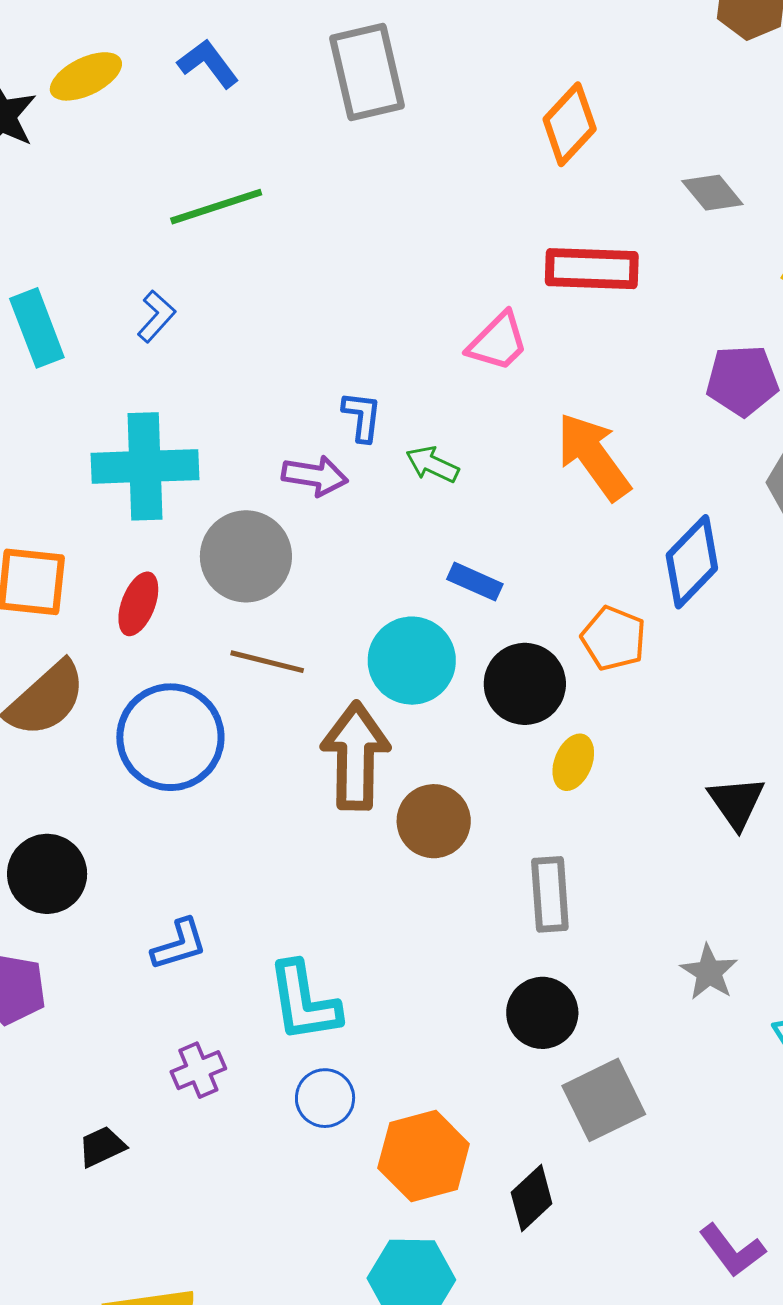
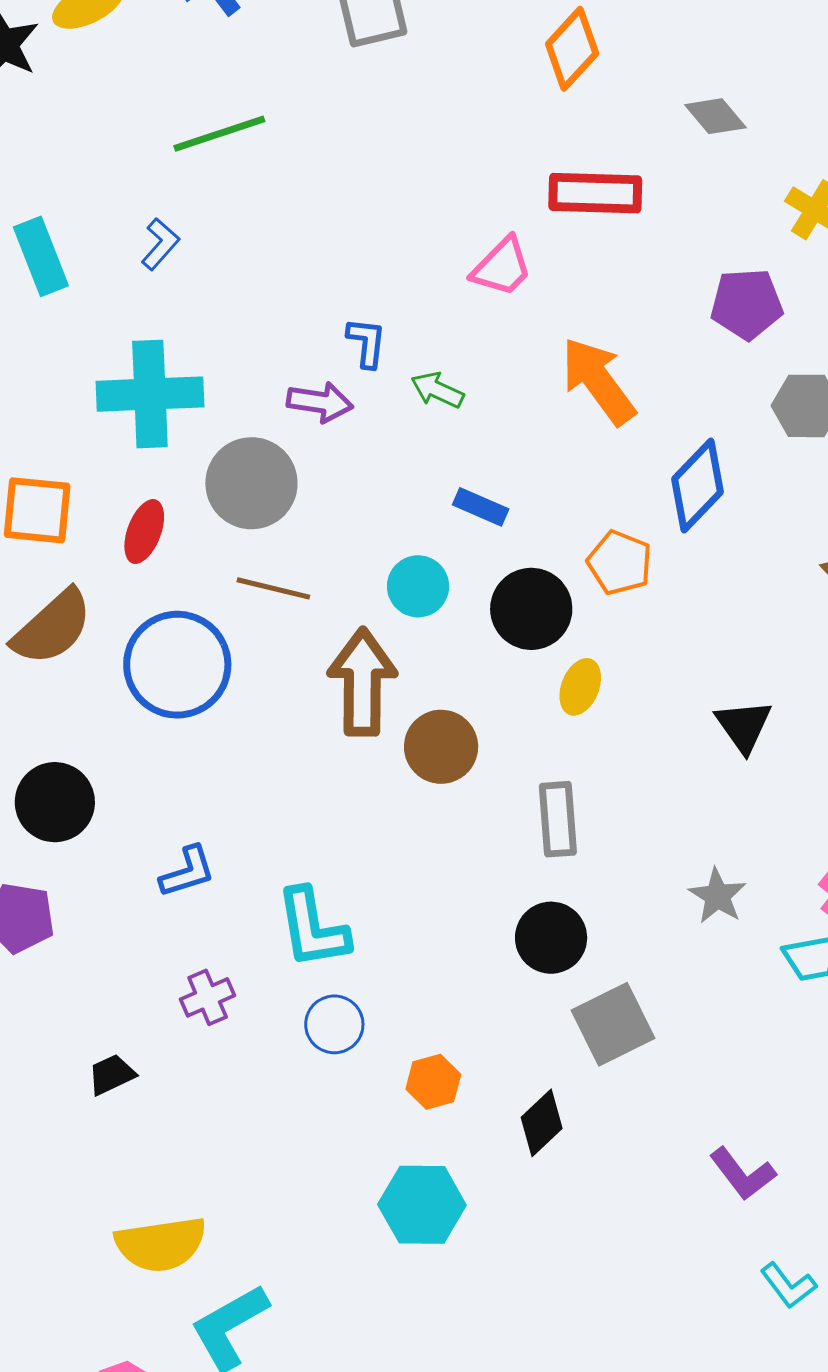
cyan circle: (412, 661) -> (418, 586), size x0.7
orange hexagon: (424, 1156) -> (433, 1082), size x0.6

